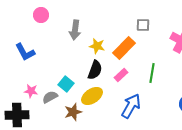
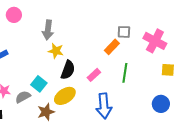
gray square: (143, 25) -> (124, 32), moved
yellow star: (97, 46) -> (56, 51), moved
orange rectangle: (124, 48) -> (112, 47), moved, size x0.7
blue arrow: (131, 106) -> (104, 106), turned 145

